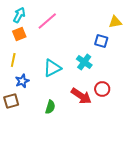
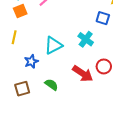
blue star: (22, 81) -> (31, 61), moved
brown square: (11, 101) -> (22, 89), moved
green semicircle: (50, 107) -> (51, 85), turned -72

